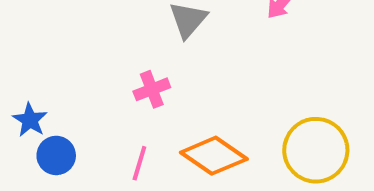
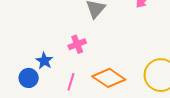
blue star: (30, 120) -> (44, 61), moved

